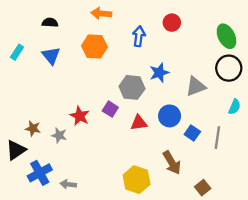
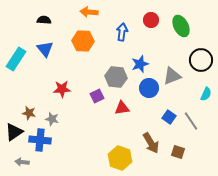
green ellipse: (226, 36) -> (181, 26), moved
cyan rectangle: (17, 52) -> (16, 59), moved, size x1.6
purple square: (110, 109) -> (97, 96), turned 32
red star: (80, 116) -> (62, 89), moved, turned -30
blue circle: (170, 116) -> (149, 88), moved
gray line: (217, 138) -> (191, 121), turned -42
blue cross: (40, 173) -> (40, 140), moved, turned 35
gray arrow: (68, 184) -> (22, 162), moved
brown square: (203, 188) -> (178, 152), moved, turned -32

